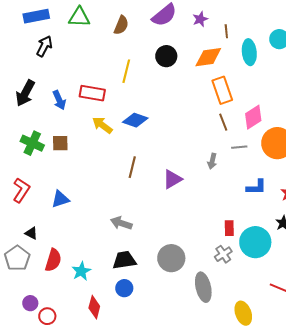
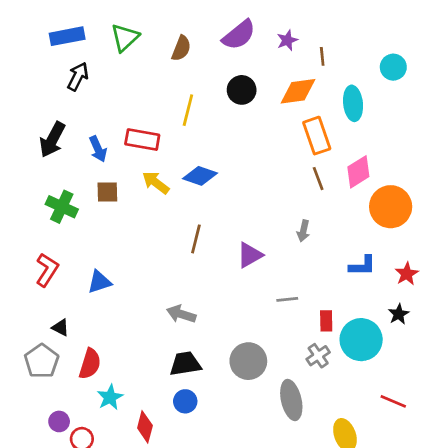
green triangle: (79, 17) -> (125, 38), turned -45
cyan ellipse: (249, 52) -> (353, 103), moved
brown square: (60, 143) -> (107, 192), moved
gray line: (239, 147) -> (287, 299), moved
cyan star: (81, 271) -> (110, 397), moved

